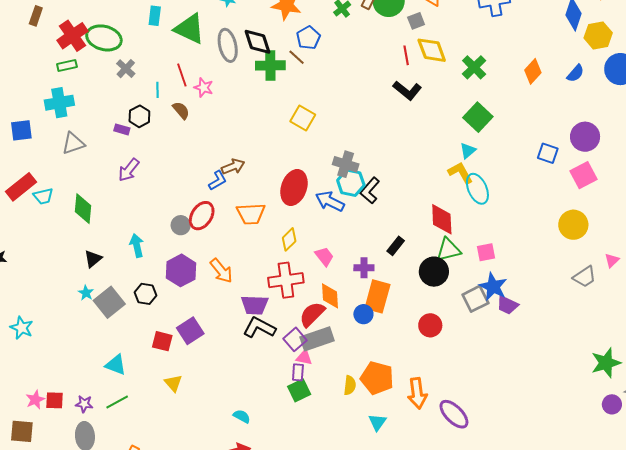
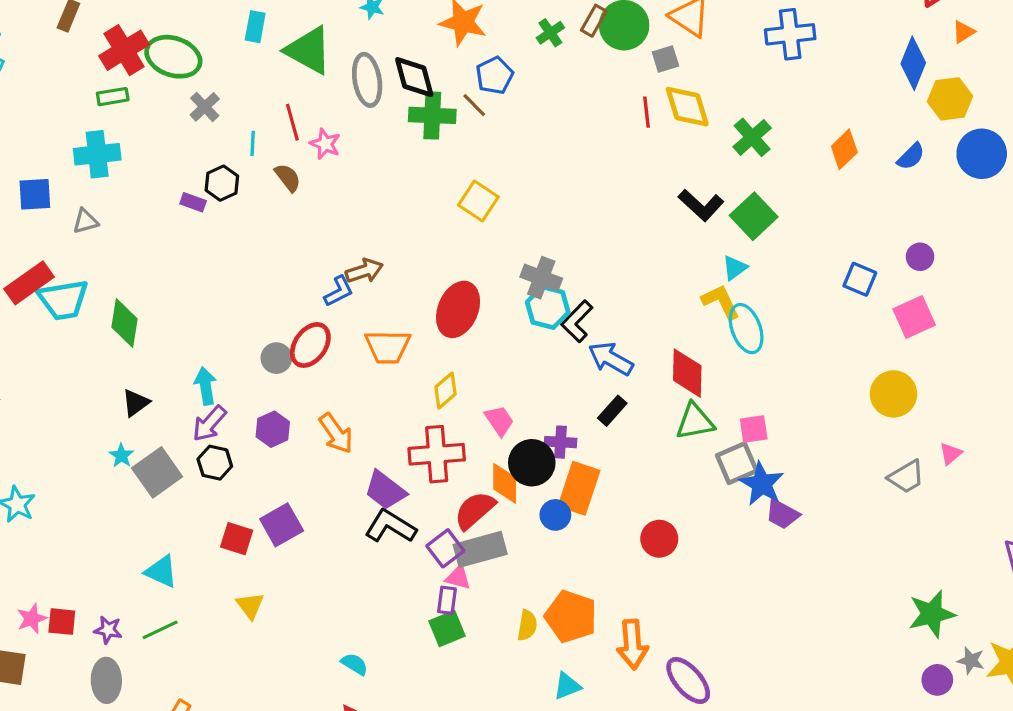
black L-shape: (407, 90) -> (701, 205), moved
purple circle: (585, 137) -> (920, 257), size x0.6
gray triangle: (73, 143) -> (85, 221), moved, size x0.7
purple arrow: (129, 170) -> (209, 424), moved
cyan trapezoid: (43, 196) -> (63, 300), size x1.6
blue arrow: (330, 201) -> (611, 359), moved
purple hexagon: (181, 270) -> (273, 429), size x0.7
black circle: (434, 272) -> (532, 463), moved
gray square: (475, 299) -> (737, 463), moved
purple trapezoid: (255, 305) -> (385, 490), turned 32
cyan triangle: (377, 422) -> (567, 686), turned 30

